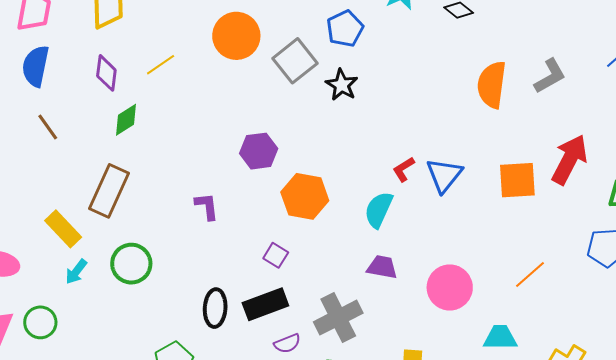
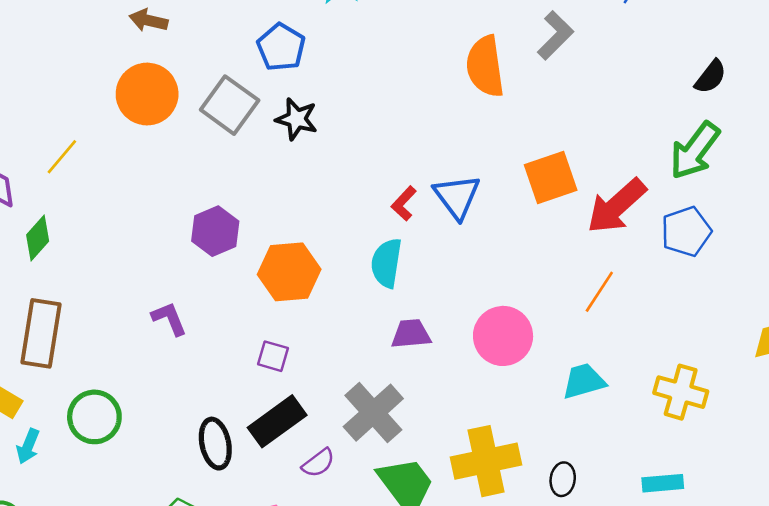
red arrow: (569, 160) -> (617, 206), moved, turned -144

